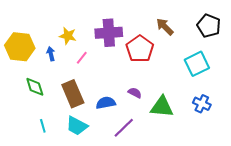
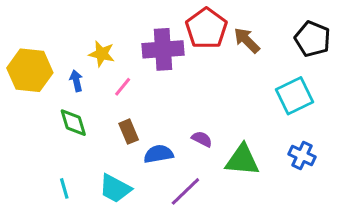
red pentagon: (140, 49) -> (206, 28), moved
green diamond: (35, 87) -> (73, 123), moved
brown rectangle: (73, 94) -> (129, 132), moved, size x0.6

